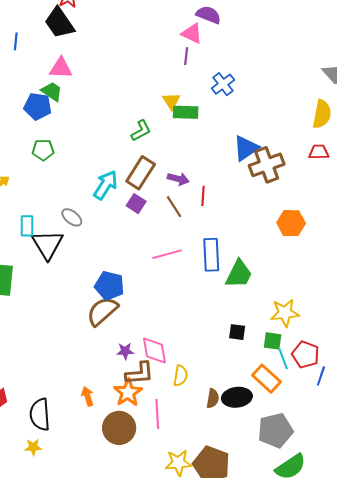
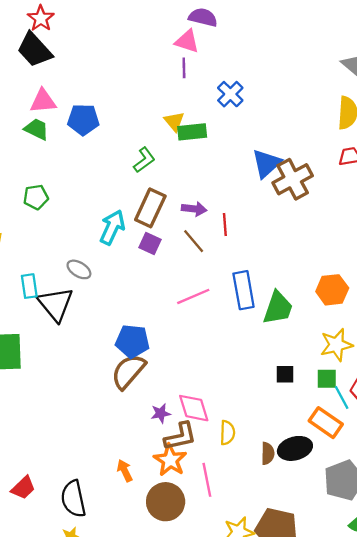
blue pentagon: (38, 106) -> (83, 120), moved
orange hexagon: (291, 223) -> (332, 290), moved

